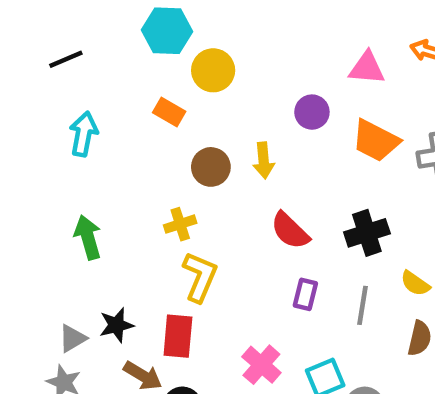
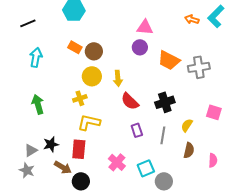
pink triangle: (367, 68) -> (145, 27), moved
yellow circle: (213, 70) -> (92, 76), moved
yellow arrow: (264, 160) -> (118, 78), moved
brown circle: (211, 167) -> (94, 51), moved
yellow L-shape: (200, 277) -> (89, 122), turned -100
yellow semicircle: (415, 283) -> (187, 125), turned 88
purple rectangle: (305, 294) -> (137, 130), turned -32

